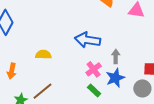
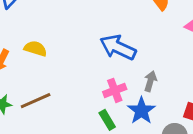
yellow semicircle: (43, 55) -> (35, 49), moved
blue star: (115, 78) -> (141, 111), turned -30

